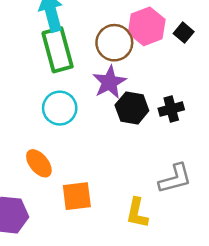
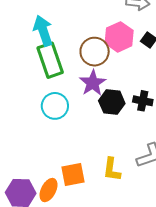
black cross: (171, 109) -> (143, 101), turned 30
orange ellipse: (39, 163) -> (49, 190), moved, turned 70
yellow L-shape: (137, 213) -> (112, 169), moved

